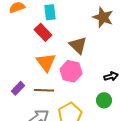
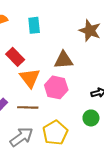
red rectangle: (43, 32) -> (15, 57), moved
brown triangle: (78, 45) -> (64, 60), turned -48

